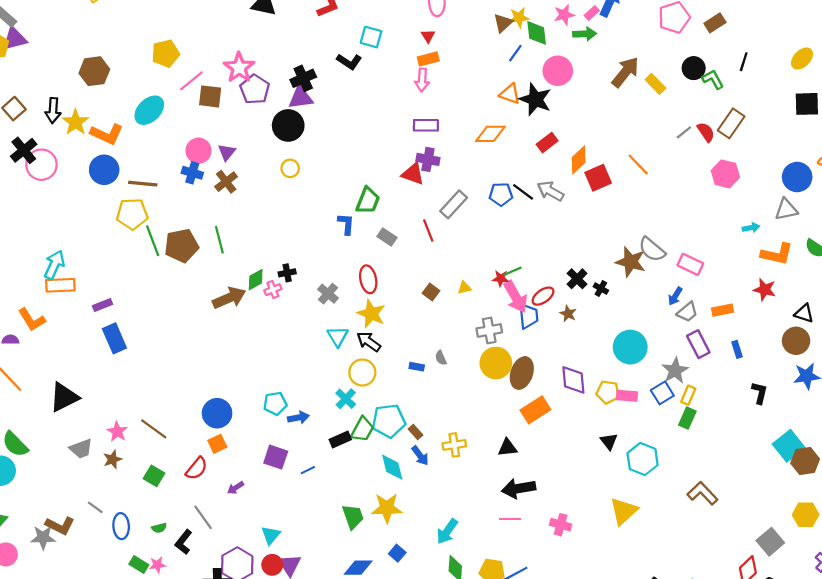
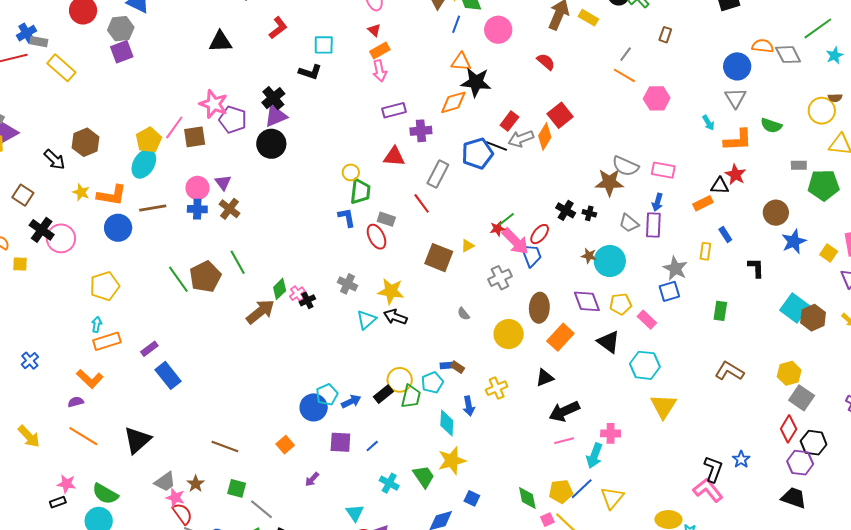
yellow pentagon: (166, 53) -> (149, 140), moved
black star: (535, 99) -> (476, 82), moved
black arrow: (53, 110) -> (54, 160), moved, turned -35
yellow star: (76, 122) -> (81, 192), size x0.7
brown rectangle: (731, 123) -> (665, 35), size x0.6
red semicircle: (706, 132) -> (546, 62), moved
red rectangle: (547, 143) -> (509, 121), moved
purple cross: (428, 159) -> (421, 131), moved
orange diamond: (579, 160) -> (545, 137), moved
orange line: (638, 165) -> (624, 75), moved
yellow circle: (290, 168) -> (351, 172), moved
pink hexagon: (725, 174) -> (657, 98), moved
brown line: (143, 184) -> (153, 208), moved
gray arrow: (550, 191) -> (521, 139), turned -35
blue pentagon: (501, 194) -> (477, 154), size x1.4
gray triangle: (786, 209) -> (735, 98), turned -35
yellow pentagon: (132, 214) -> (105, 286), moved
cyan arrow: (751, 228) -> (708, 123), turned 84
cyan arrow: (54, 265) -> (97, 324), size x0.6
black cross: (287, 273) -> (307, 300), moved
red ellipse: (368, 279) -> (377, 237), moved
red star: (765, 290) -> (735, 175), turned 30
brown square: (431, 292) -> (439, 258), size x1.8
gray trapezoid: (687, 312) -> (629, 223), moved, turned 95
black triangle: (804, 313) -> (720, 186), moved
brown star: (568, 314) -> (589, 256), moved
cyan triangle: (338, 336) -> (366, 320), turned 35
purple rectangle: (698, 344) -> (653, 225), moved, turned 45
cyan circle: (630, 347) -> (610, 261), moved
yellow circle: (496, 363) -> (509, 334), moved
blue rectangle: (417, 367) -> (447, 365), moved
yellow circle: (362, 373) -> (400, 380), moved
blue square: (662, 393) -> (669, 291), turned 30
yellow rectangle: (688, 395) -> (705, 251), moved
pink rectangle: (627, 396) -> (647, 320), moved, turned 54
cyan cross: (346, 399) -> (389, 483), moved
blue circle: (217, 413) -> (314, 407), moved
green rectangle: (687, 418) -> (720, 311), moved
cyan pentagon: (389, 421) -> (432, 383), size x0.7
pink star: (117, 432) -> (175, 498), moved
brown rectangle: (416, 432) -> (457, 367), moved
black rectangle: (340, 440) -> (383, 394), moved
black triangle: (609, 441) -> (608, 342), moved, size x1.4
blue arrow: (420, 456) -> (469, 406), turned 42
cyan hexagon: (643, 459) -> (645, 365), moved
cyan diamond: (392, 467) -> (447, 423), turned 32
red semicircle: (197, 468) -> (182, 514), moved, turned -60
yellow hexagon: (806, 515) -> (789, 373), moved
gray line: (203, 517) -> (262, 509), moved
cyan arrow: (447, 531) -> (594, 456), moved

